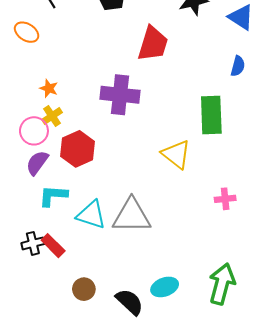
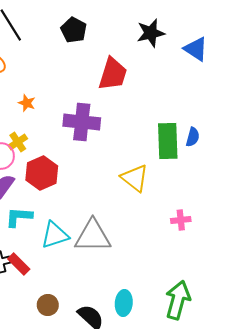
blue semicircle: (238, 66) -> (193, 137), moved
orange star: (49, 88) -> (27, 103), moved
cyan triangle: (91, 215) -> (55, 235), turned -36
cyan ellipse: (165, 287) -> (124, 303), turned -65

